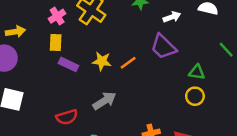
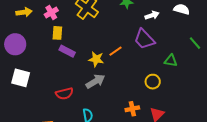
pink cross: (57, 16) -> (51, 12), moved
yellow arrow: (15, 32) -> (24, 12), moved
yellow star: (102, 61) -> (96, 59), moved
yellow circle: (195, 96) -> (153, 82), moved

